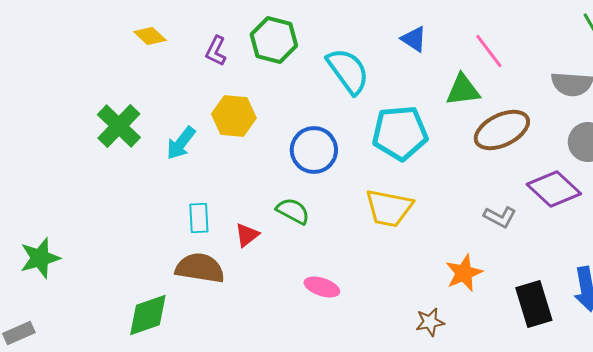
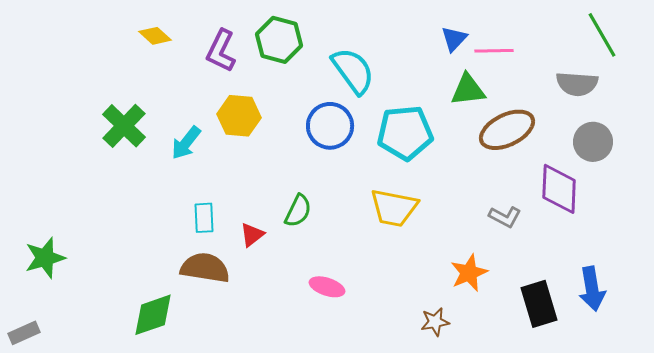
blue triangle: (414, 39) -> (454, 39), moved, turned 40
purple L-shape: (216, 51) -> (221, 51), size x1.4
pink line: (489, 51) -> (494, 51), turned -54
blue circle: (314, 150) -> (330, 126), moved
purple diamond: (554, 189) -> (559, 189), turned 50
green semicircle: (293, 211) -> (298, 211), turned 88

